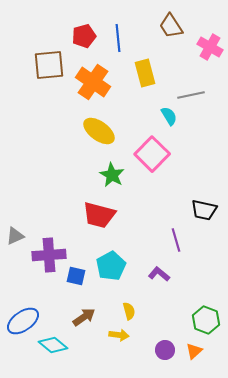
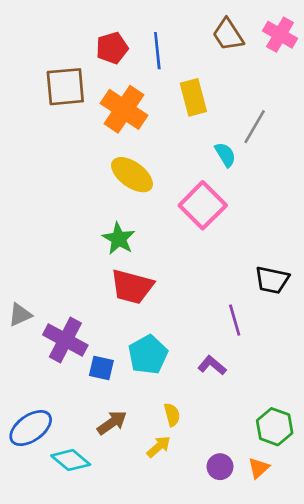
pink cross: (210, 47) -> (280, 35), moved
gray line: (191, 95) -> (255, 127), turned -48
green star: (112, 175) -> (119, 239), moved
purple cross: (49, 255) -> (65, 340), turned 32
yellow arrow: (119, 335) -> (159, 447), turned -48

